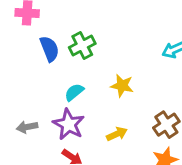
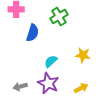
green cross: (82, 45) -> (59, 17), moved
blue semicircle: (49, 49) -> (33, 33), turned 42

